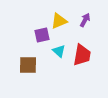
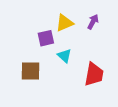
red trapezoid: (82, 55) -> (94, 74), moved

